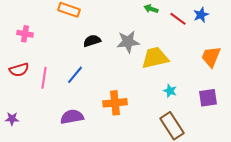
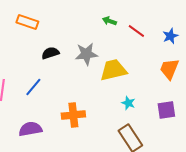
blue star: (201, 15) -> (170, 36), moved

